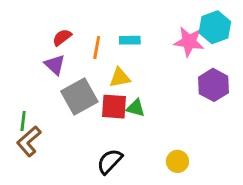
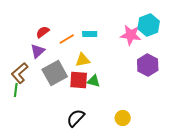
orange line: (97, 47) -> (67, 39), turned 49
purple triangle: (55, 65) -> (38, 51), turned 35
brown L-shape: (29, 141) -> (20, 73), moved

